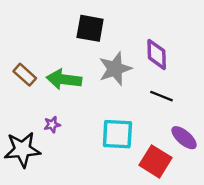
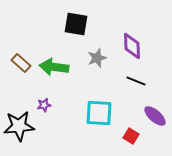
gray star: (115, 69) -> (97, 58), size x0.7
red square: (155, 161) -> (131, 136), size x0.6

